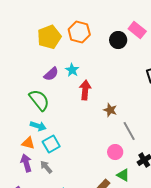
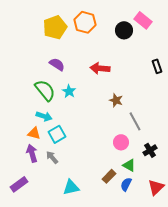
cyan star: (72, 70) -> (69, 91), moved
purple semicircle: (51, 74) -> (57, 64), turned -105
red arrow: (85, 90) -> (100, 68), moved, turned -90

